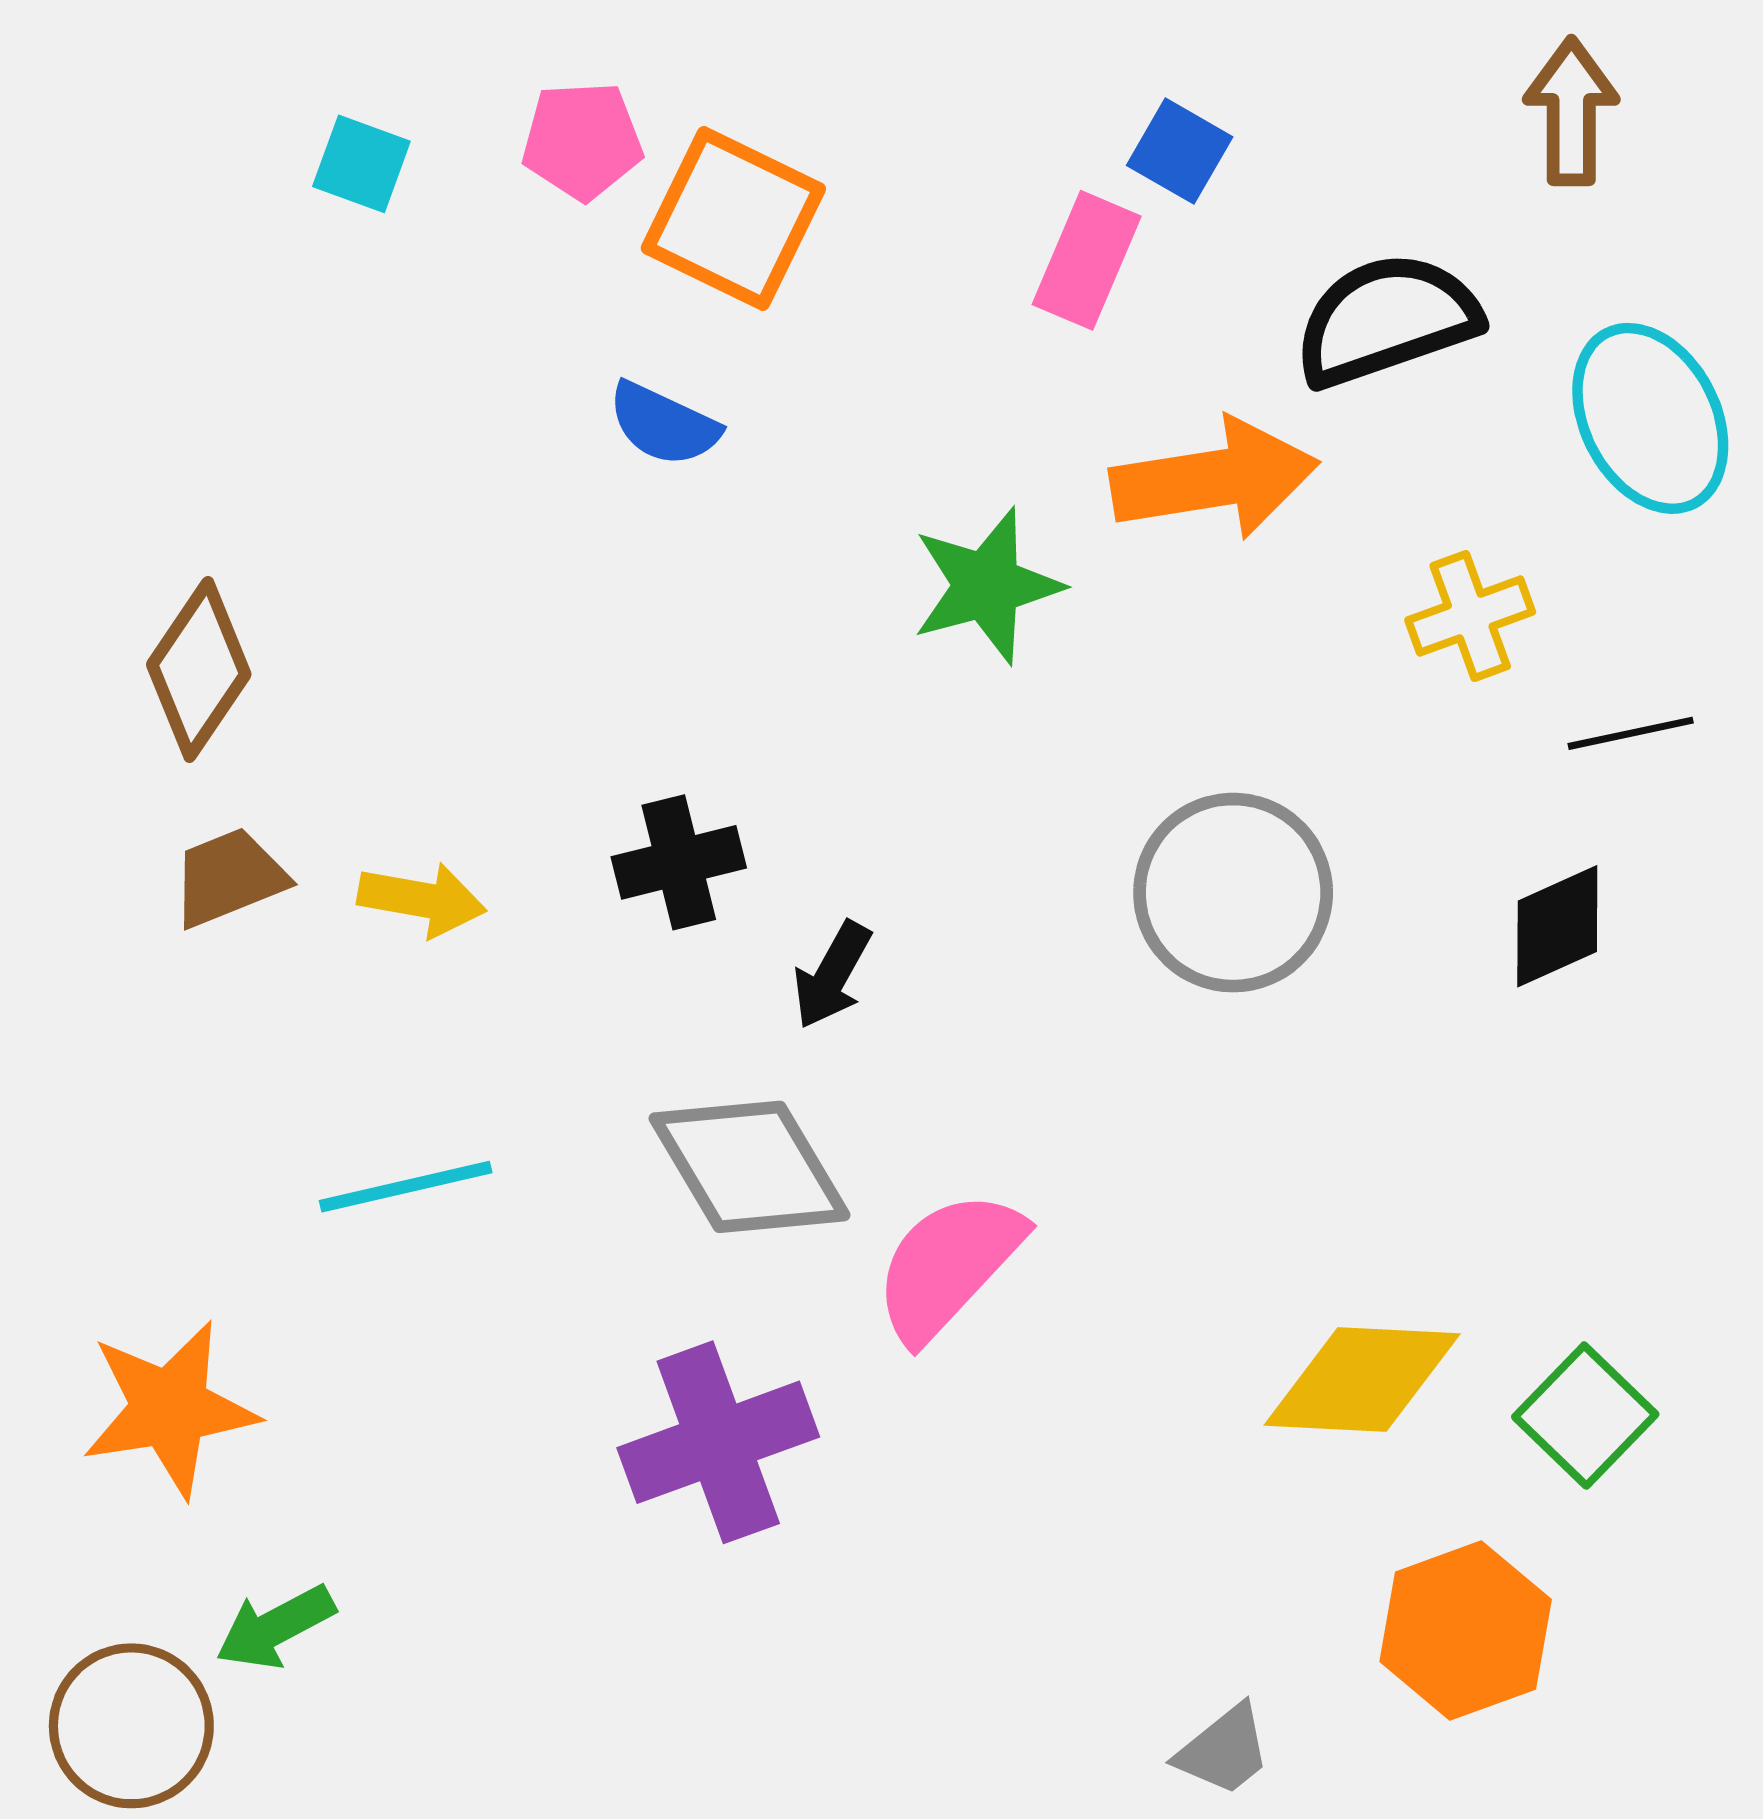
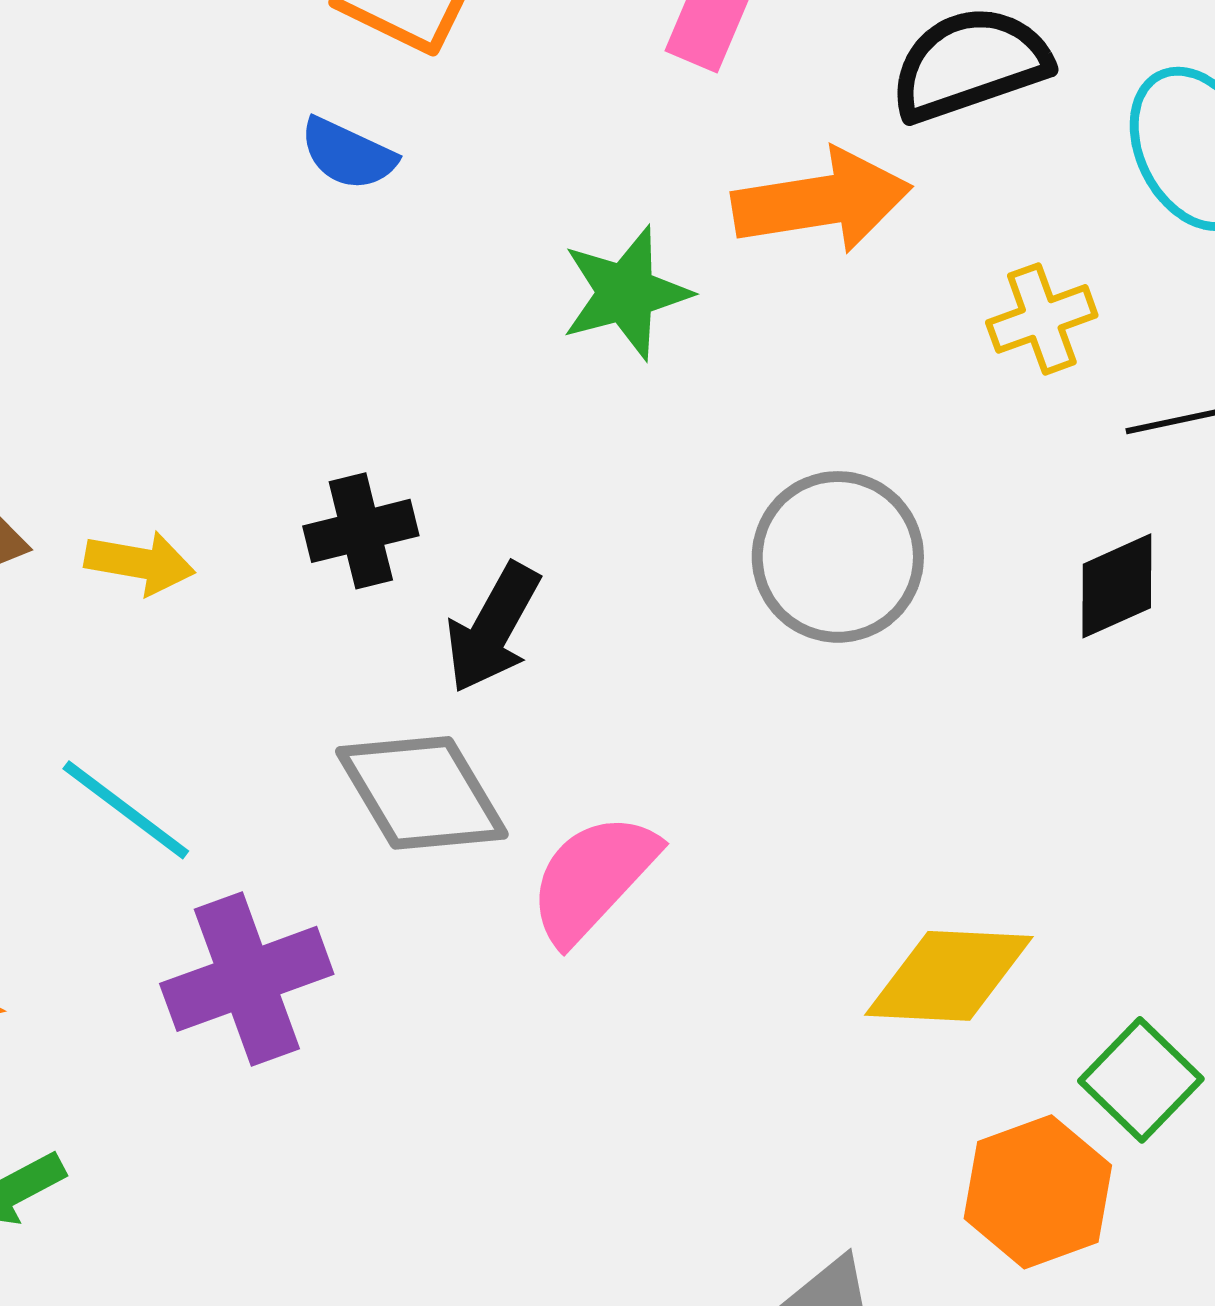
black arrow: (832, 975) -> (493, 628), size x1.4
cyan line: (406, 1187) -> (126, 810), turned 50
green square: (1585, 1416) -> (1141, 1080), moved
purple cross: (718, 1442) -> (247, 979), moved

